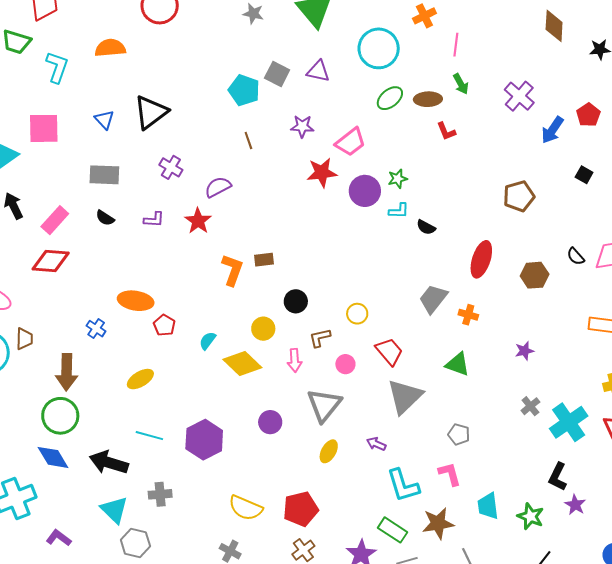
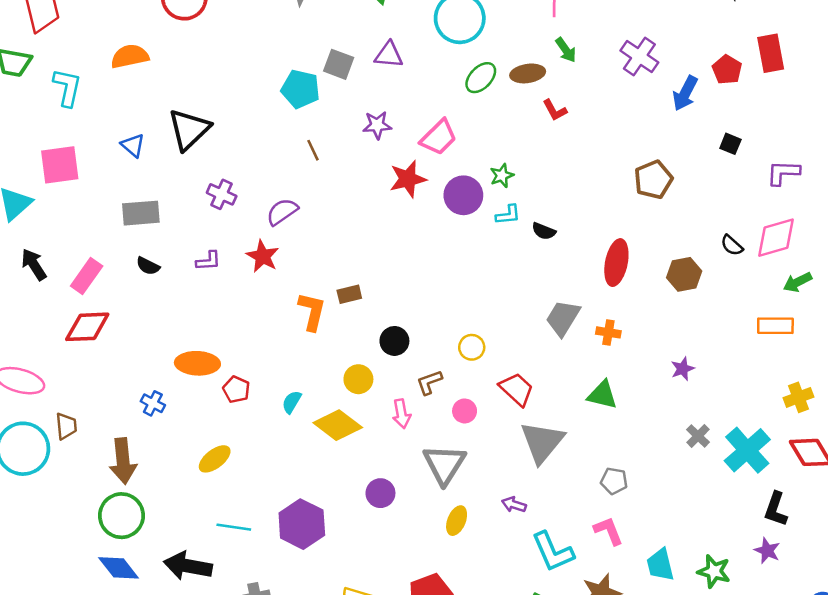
black L-shape: (558, 477) -> (776, 509), moved

